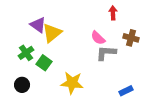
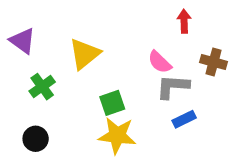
purple triangle: (38, 25) -> (22, 41), moved
green square: (44, 63) -> (112, 103), moved, turned 35
blue rectangle: (126, 91) -> (184, 119), moved

